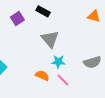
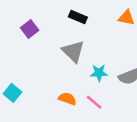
black rectangle: (43, 11) -> (78, 17), moved
cyan star: (58, 62) -> (99, 73), moved

